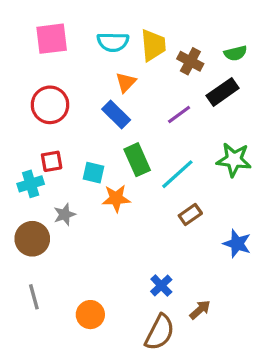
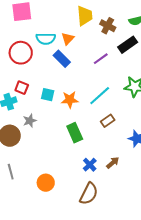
cyan semicircle: (113, 42) -> (46, 39), moved
green rectangle: (137, 160) -> (75, 133), moved
red square: (52, 161) -> (22, 88), turned 32
orange star: (116, 198) -> (70, 100), moved
brown arrow: (200, 310) -> (113, 163), moved

